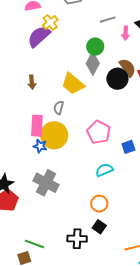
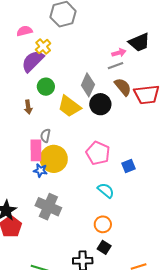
gray line: (108, 20) -> (116, 66), moved
pink arrow: (126, 33) -> (119, 53), turned -104
green circle: (95, 47) -> (46, 87), moved
black circle: (117, 79) -> (100, 104), moved
gray semicircle: (59, 108) -> (45, 136), moved
cyan semicircle: (104, 170) -> (106, 190), turned 66

